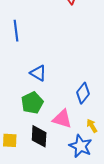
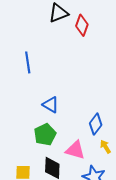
yellow arrow: (92, 126) -> (105, 147), moved

